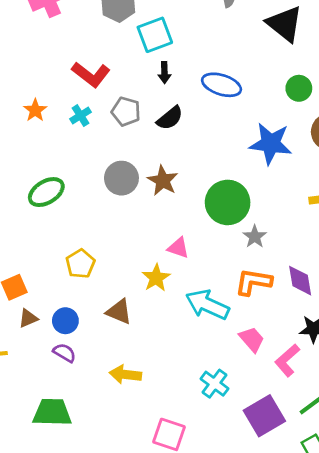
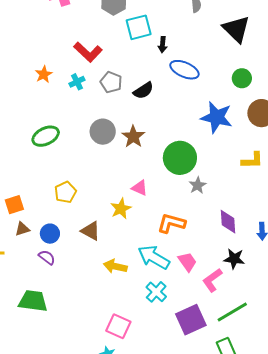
black arrow: (164, 73) -> (163, 45), moved
orange L-shape: (253, 282) -> (171, 223), moved
cyan arrow: (207, 305) -> (154, 257), moved
yellow arrow: (125, 374) -> (115, 266), moved

